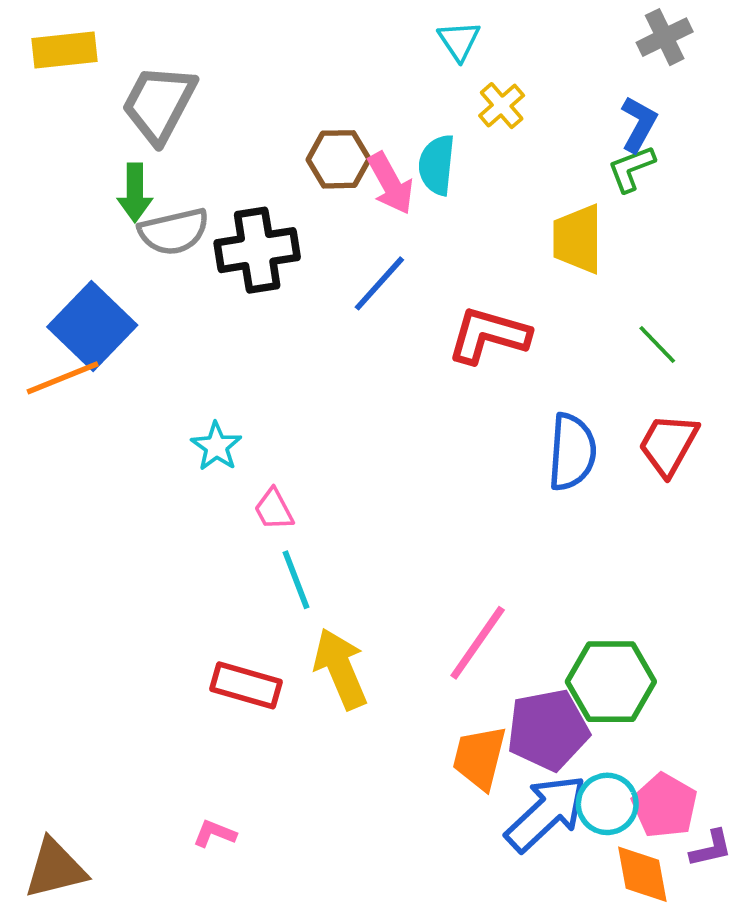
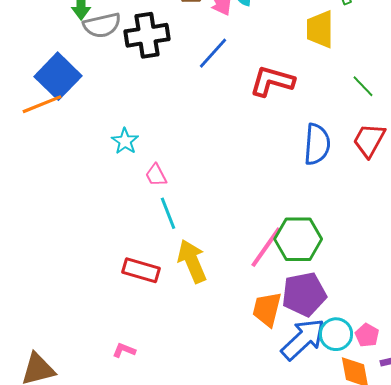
green hexagon: (611, 682) -> (298, 239), moved
pink pentagon: (665, 806) -> (367, 335), size x0.7

